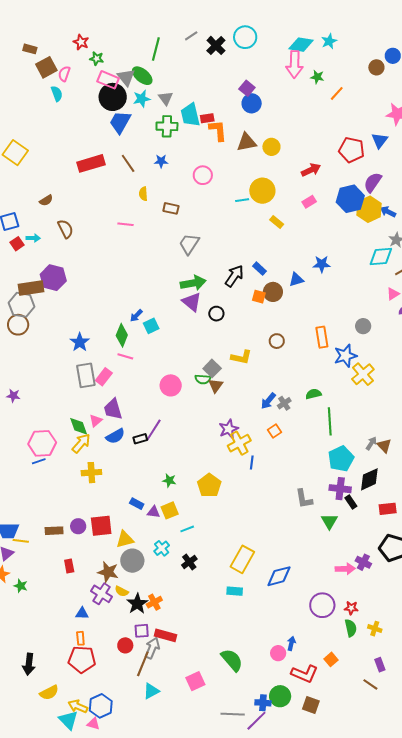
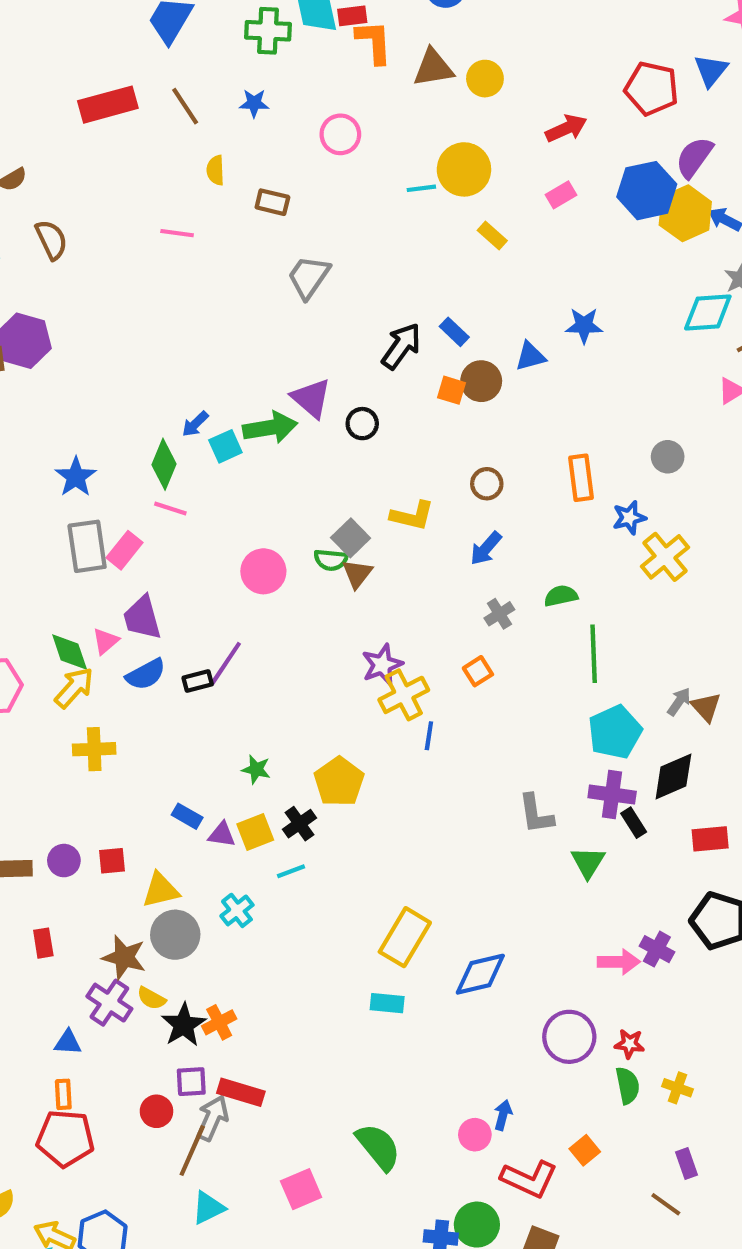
green arrow: (193, 283) -> (270, 428), moved
blue star: (345, 356) -> (629, 518), size x0.7
blue arrow: (268, 401) -> (486, 548), moved
red square: (101, 526) -> (112, 861), size x0.6
black cross: (189, 562) -> (300, 824), moved

